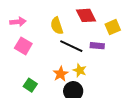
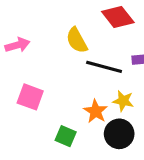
pink square: (23, 46) -> (30, 97), moved
green square: (30, 85) -> (66, 136), moved

